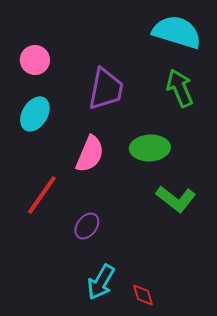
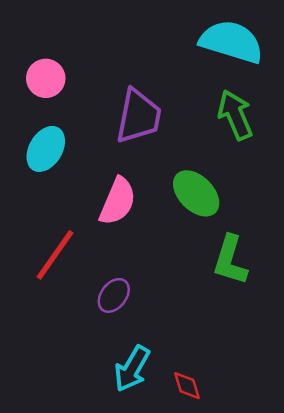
green ellipse: (150, 148) -> (196, 193), turned 48
green L-shape: (176, 199) -> (230, 260), turned 69

